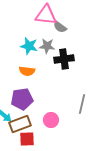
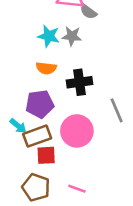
black cross: (64, 59) -> (79, 82), moved
gray line: (82, 104) -> (117, 110), turned -36
pink circle: (51, 120) -> (77, 131), size x1.6

